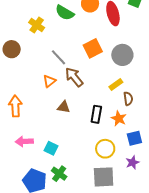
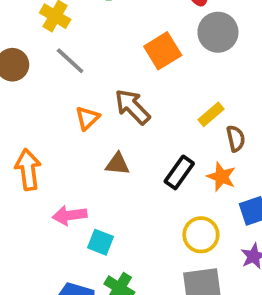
gray circle: (122, 55) -> (218, 32), moved
gray line: (58, 57) -> (70, 61), moved
black rectangle: (96, 114) -> (179, 172), turned 30
pink arrow: (24, 141) -> (70, 215), moved

